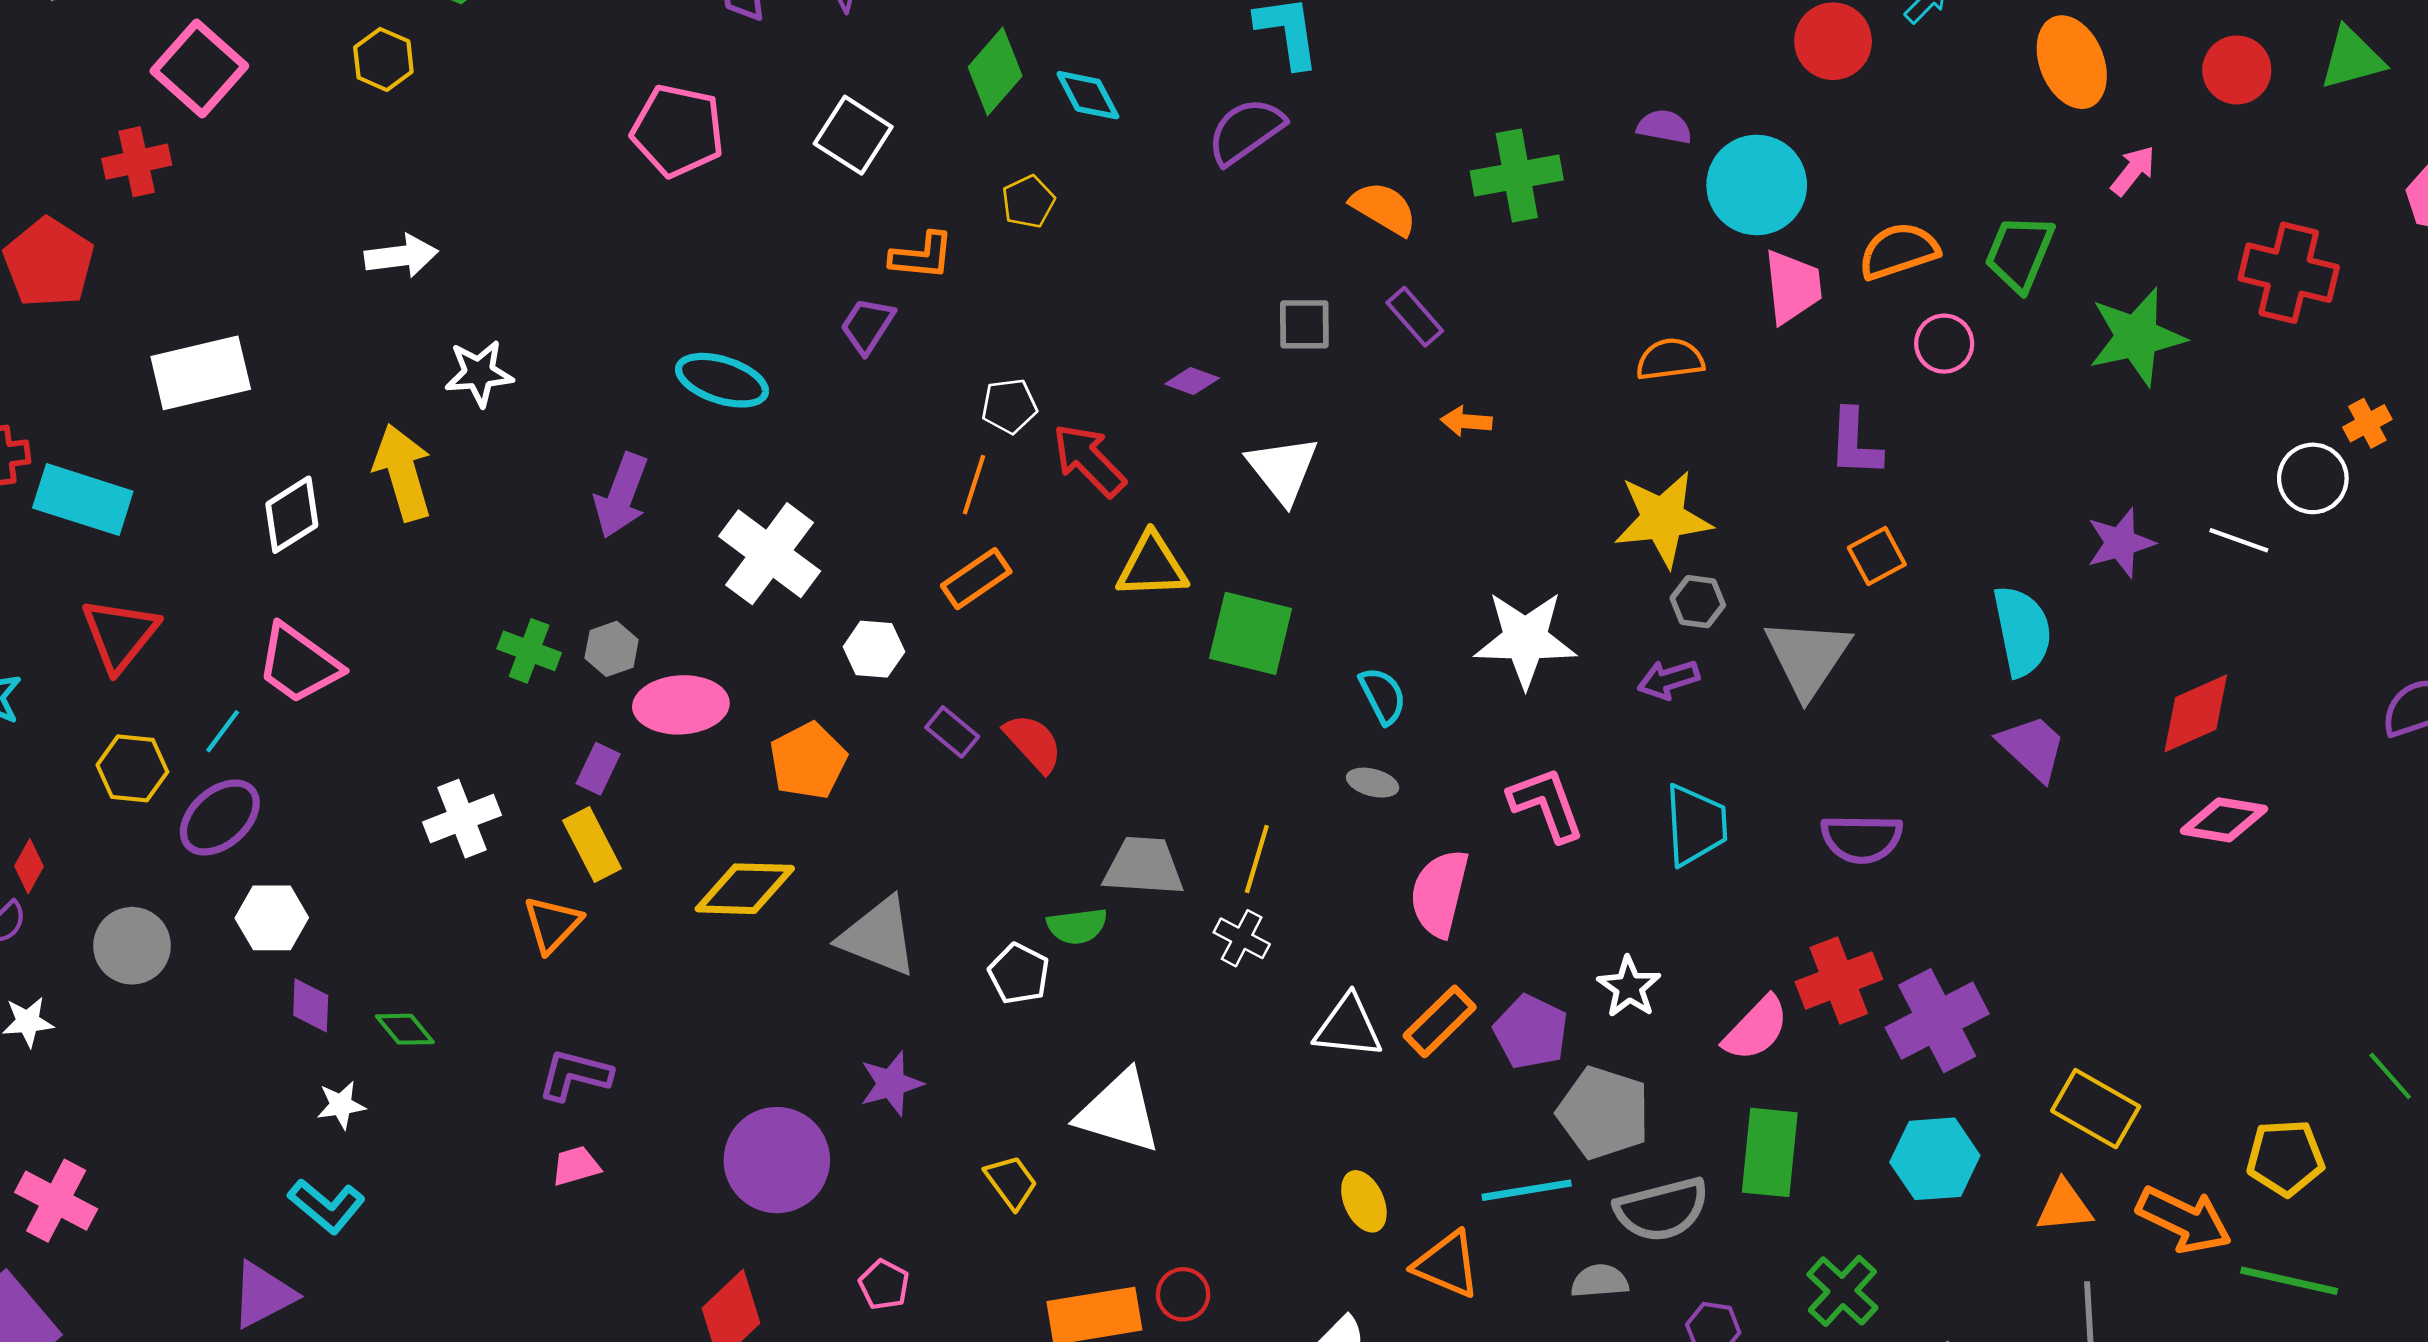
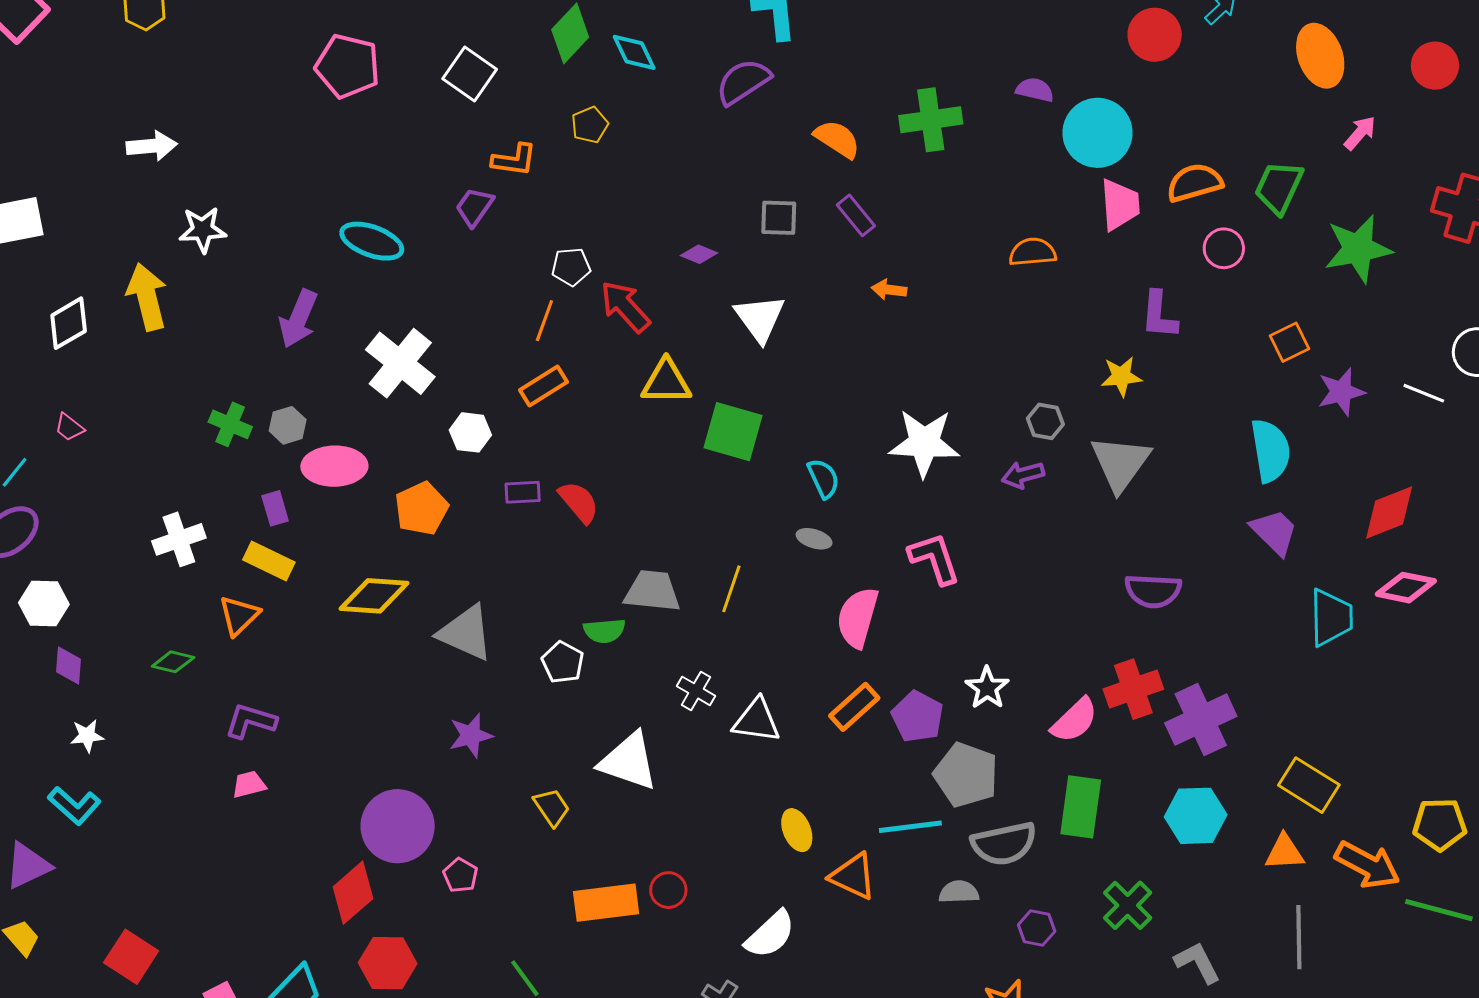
yellow star: (1663, 519) -> (1121, 376), moved, size x0.6
orange square: (1877, 556) -> (1290, 342), moved
pink trapezoid: (299, 664) -> (69, 427), size x0.5
purple rectangle: (952, 732) -> (523, 492), turned -45
purple rectangle: (598, 769) -> (275, 508), turned -44
cyan trapezoid: (1696, 825) -> (1331, 618), moved
yellow rectangle: (592, 845) -> (269, 561), turned -39
white cross: (1242, 938) -> (696, 691), moved
white triangle: (1348, 1027) -> (756, 721), moved
green diamond: (405, 1029) -> (173, 662), moved, turned -39
purple circle: (777, 1160) -> (398, 826), moved

